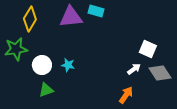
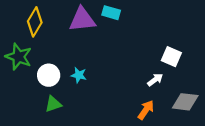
green star: (16, 49) -> (19, 57), turned 30
gray diamond: (160, 73) -> (185, 102), moved, turned -50

